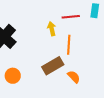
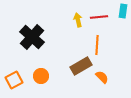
yellow arrow: (52, 29) -> (78, 20), moved

